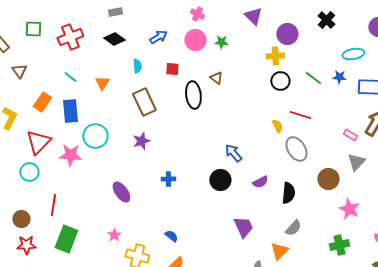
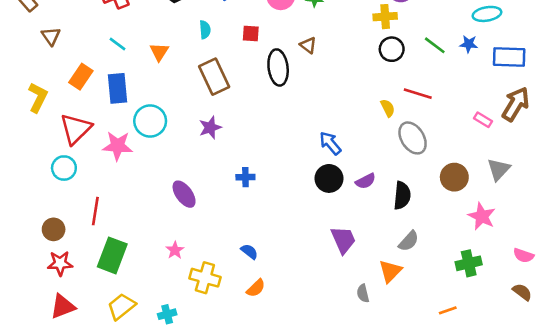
gray triangle: (356, 162) -> (499, 169), moved
black circle: (220, 180) -> (329, 178), moved

